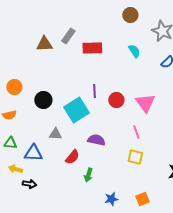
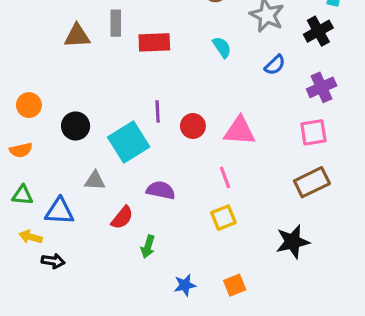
gray rectangle: (68, 36) -> (116, 23), turned -35
pink triangle: (145, 103) -> (240, 131), turned -50
yellow square: (135, 157) -> (223, 218), turned -35

